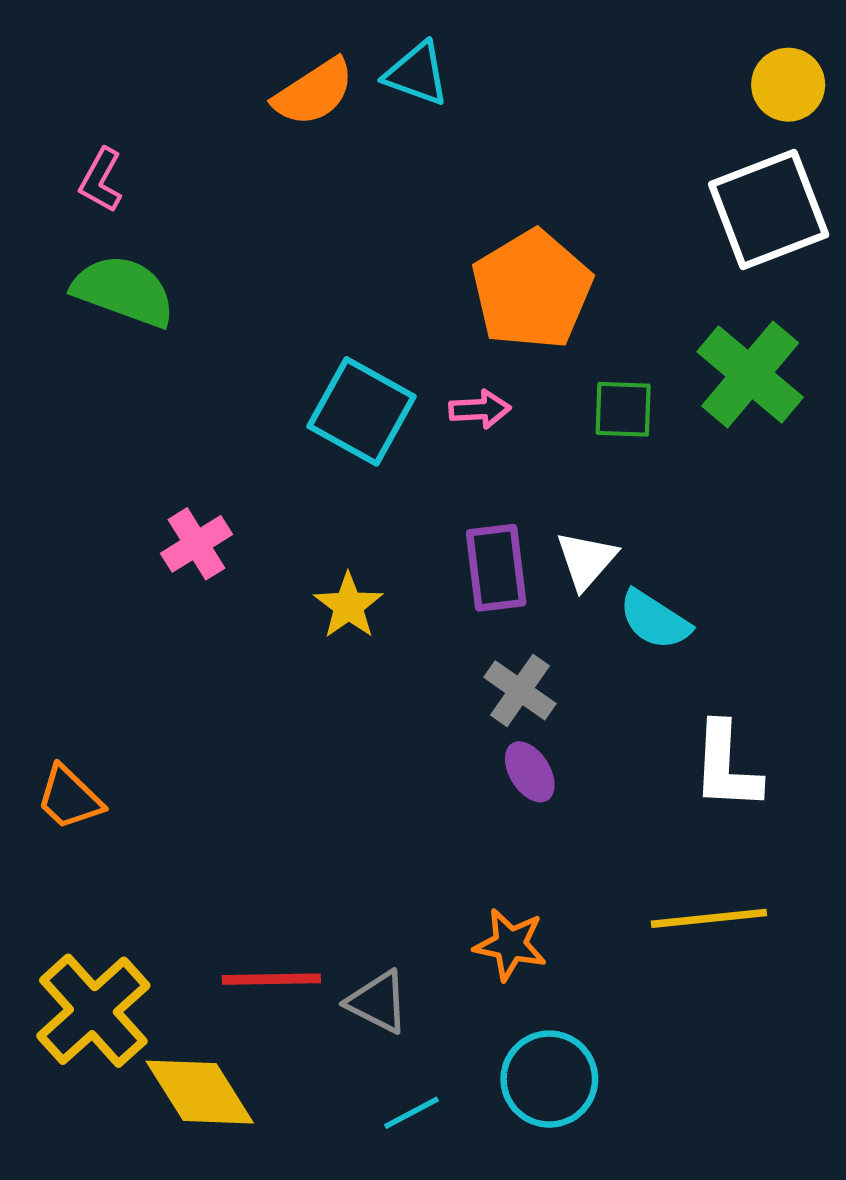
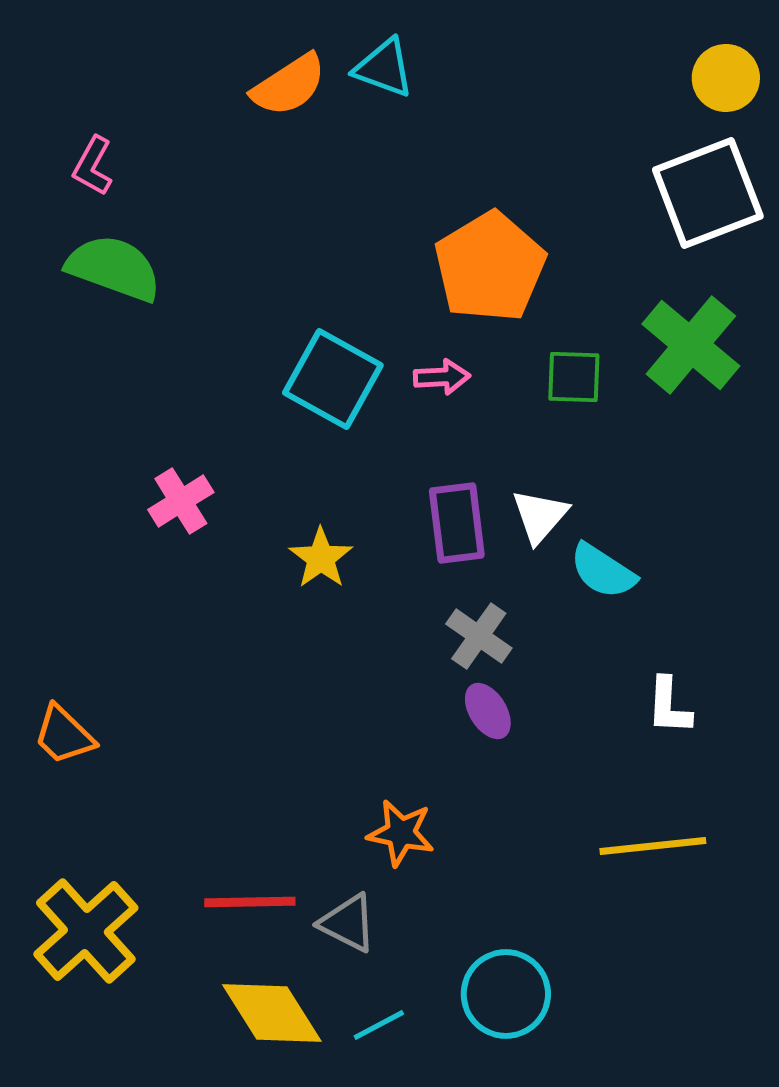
white L-shape: (726, 766) -> (669, 706), size x0.7
orange star: (510, 944) -> (401, 833), moved
yellow diamond: (200, 1092) -> (272, 1013), moved

